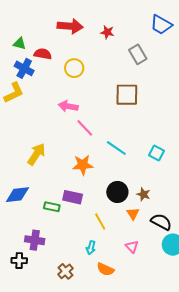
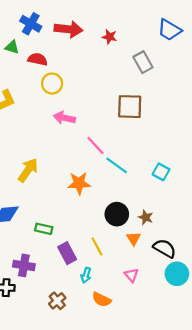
blue cross: (24, 68) -> (31, 24), moved
yellow circle: (74, 68) -> (52, 84), moved
pink line: (85, 128) -> (96, 145), moved
purple rectangle: (73, 197) -> (67, 253), moved, turned 48

